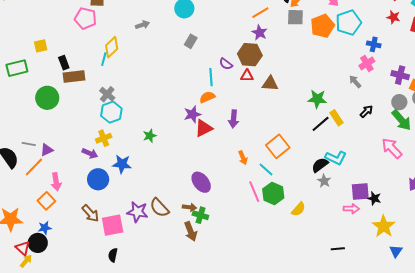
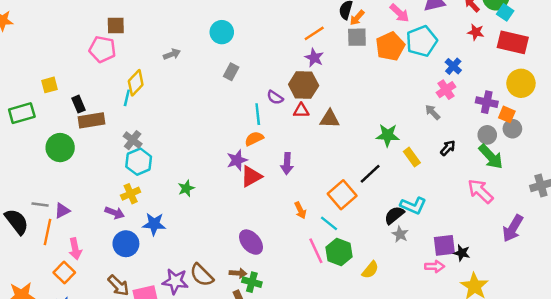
blue cross: (374, 44) -> (453, 66), turned 32
black line: (321, 124) -> (370, 174), moved
orange line: (34, 167) -> (48, 232), turned -30

